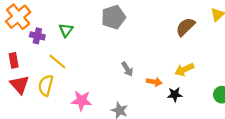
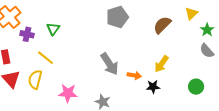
gray pentagon: (113, 17) -> (117, 17), moved
gray arrow: (127, 69) -> (109, 64), size x1.6
yellow arrow: (184, 70) -> (161, 64), turned -30

